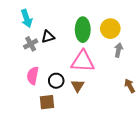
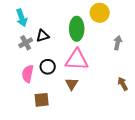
yellow circle: (110, 29) -> (100, 13), moved
gray arrow: (118, 50) -> (118, 43), moved
black circle: (56, 81) -> (48, 67), moved

